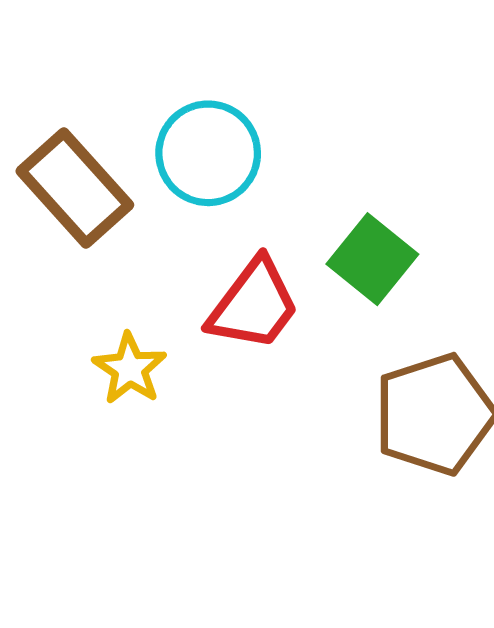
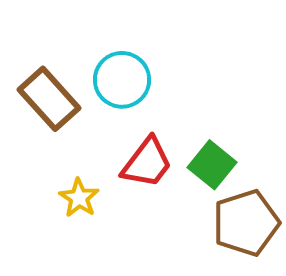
green square: (372, 259) -> (212, 165), moved

